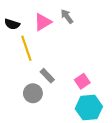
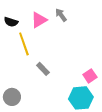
pink square: (82, 81) -> (90, 76), moved
gray circle: (33, 93) -> (12, 97), moved

